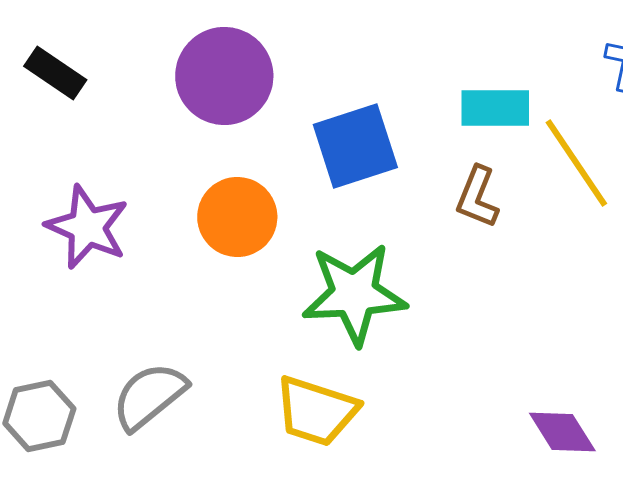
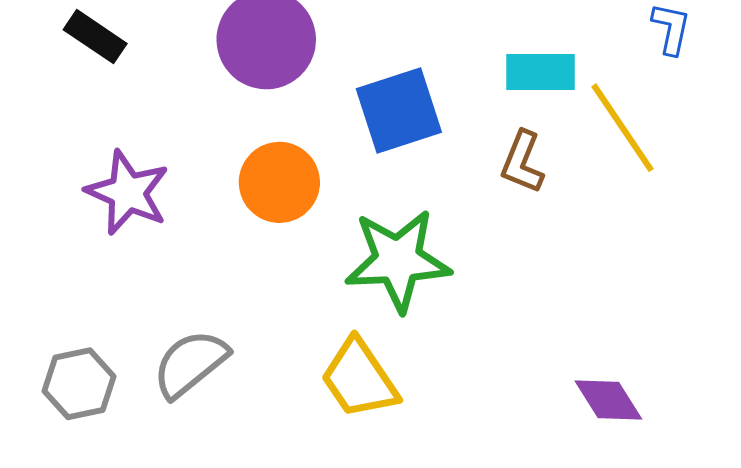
yellow trapezoid: (316, 411) -> (359, 379), turned 38

